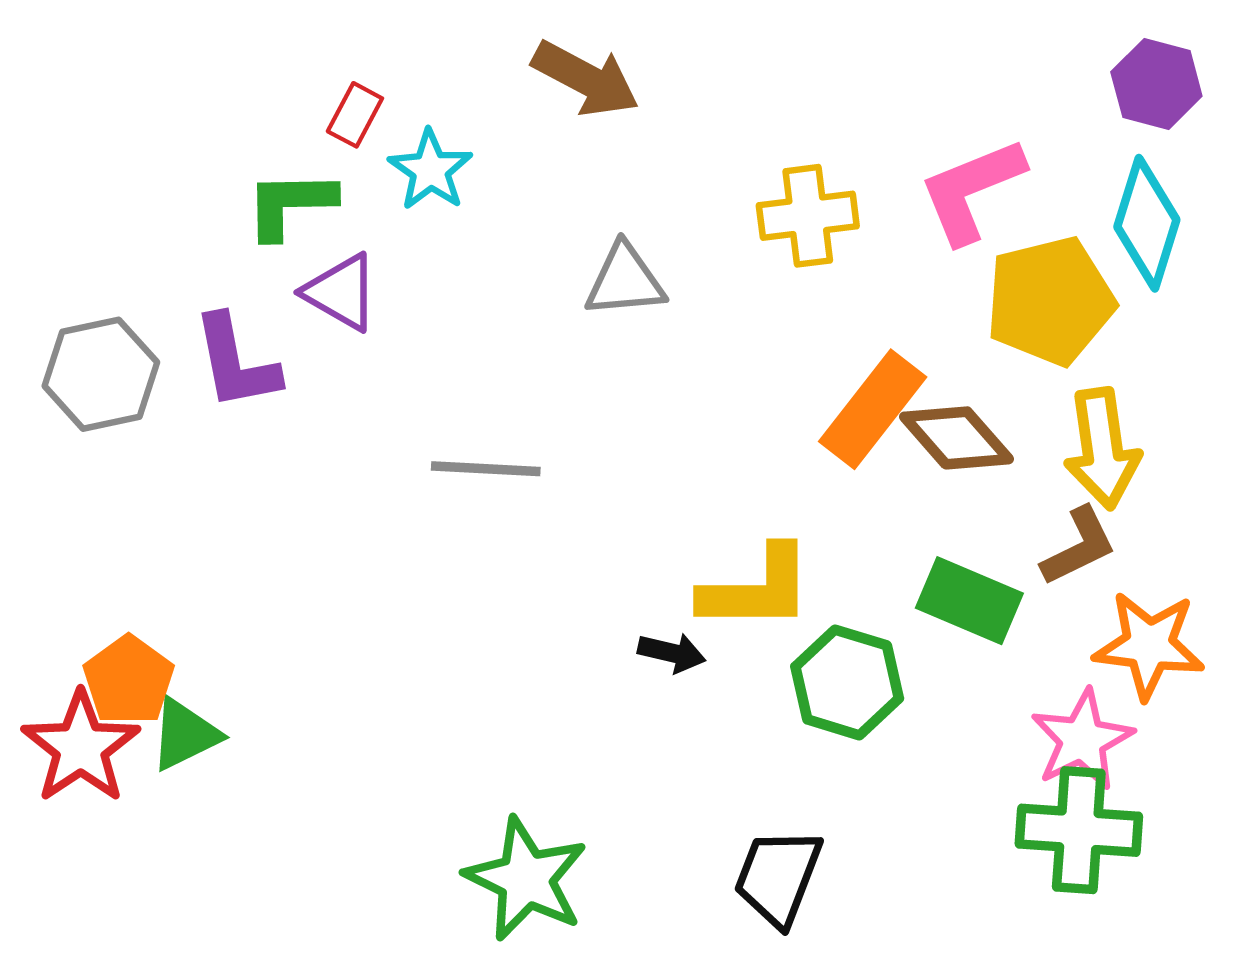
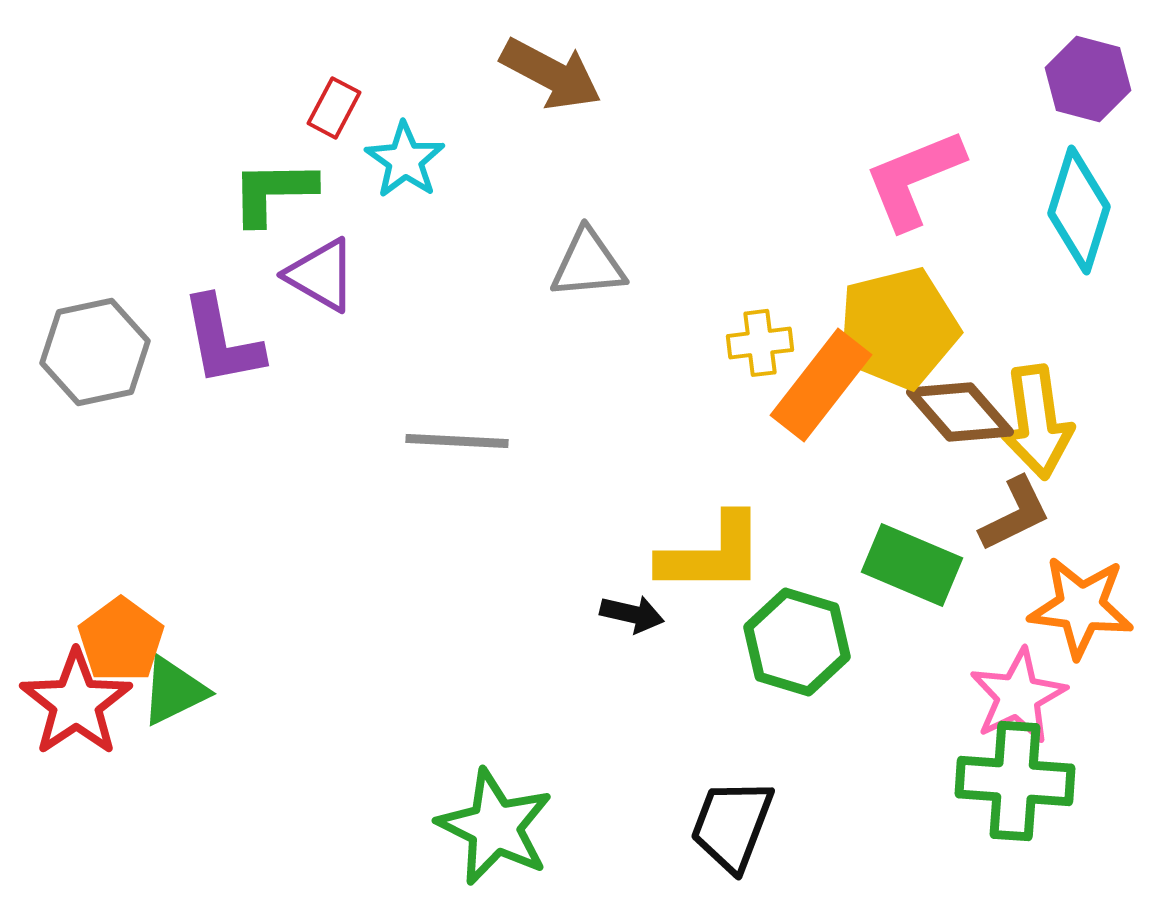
yellow cross: (808, 216) -> (760, 343), moved, size x0.7
yellow pentagon: (1050, 301) -> (898, 328), moved
brown diamond: (957, 438) -> (960, 412), moved

